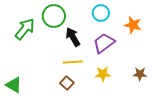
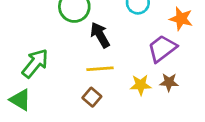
green arrow: (25, 29) -> (35, 63), moved
purple trapezoid: (104, 43) -> (162, 48), moved
brown star: (140, 74) -> (169, 82), moved

